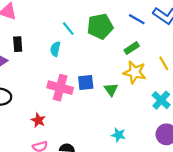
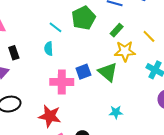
green triangle: (111, 90) -> (108, 72), size x1.5
red star: (38, 120) -> (50, 116), size x1.6
cyan star: (118, 135) -> (116, 112), moved

